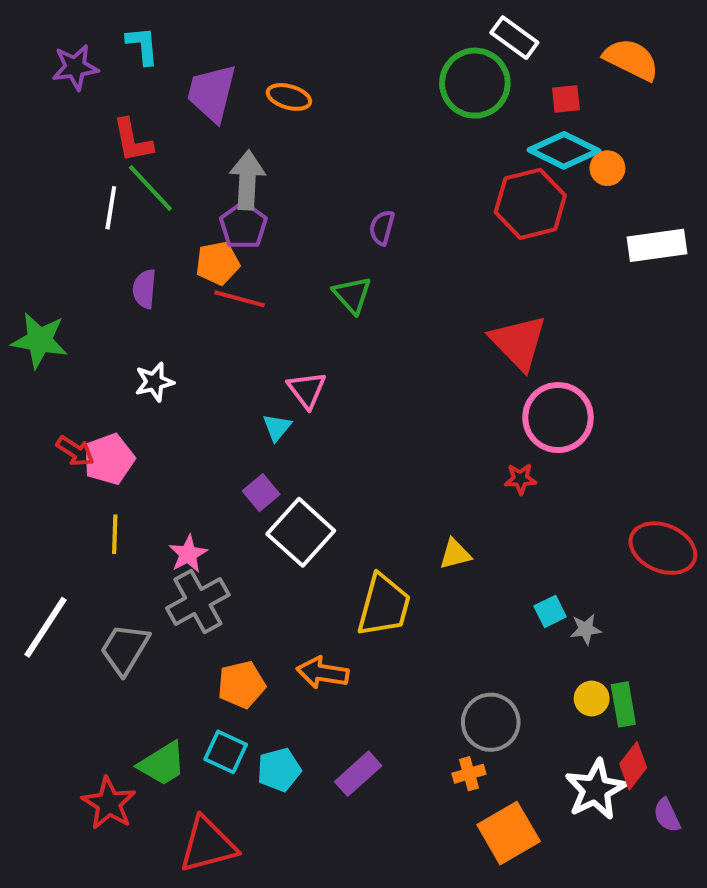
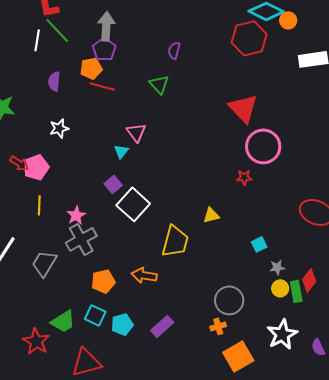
gray star: (586, 629) -> (277, 267), moved
red diamond: (633, 766) -> (309, 280), moved

